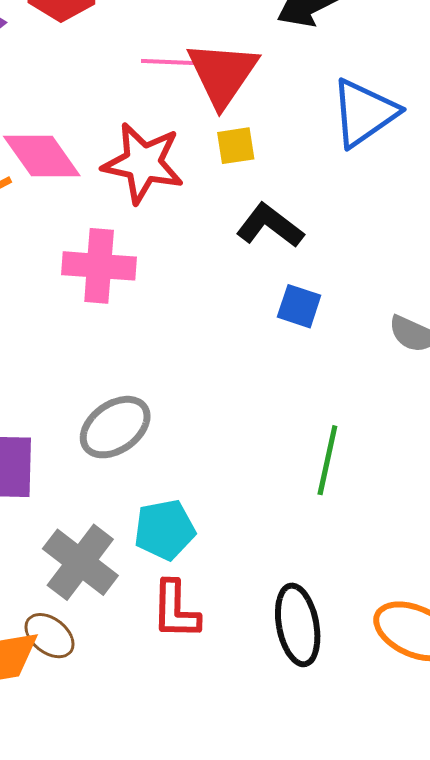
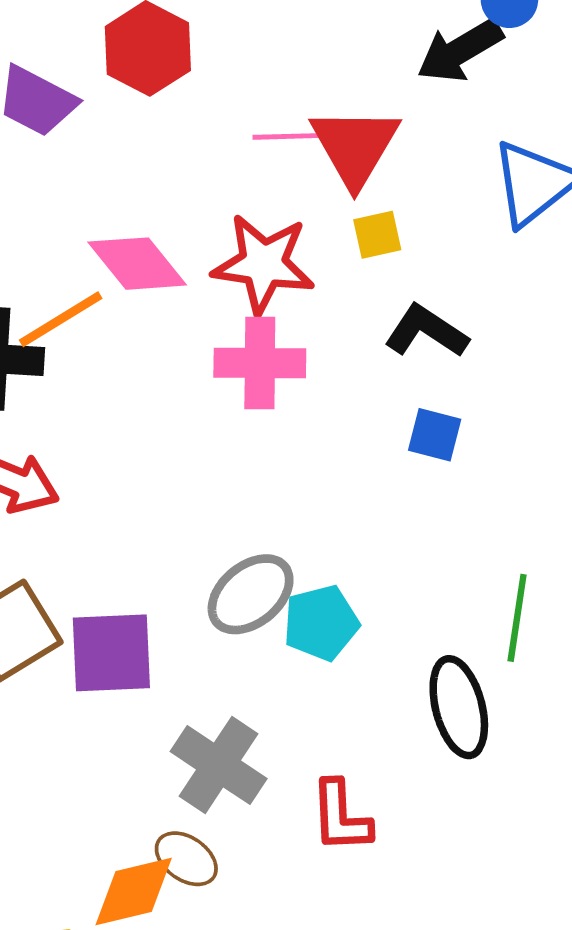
pink cross: (99, 266) -> (260, 363), moved
blue square: (299, 306) -> (435, 435), moved
cyan pentagon: (165, 530) -> (321, 623), moved
black ellipse: (298, 625) -> (459, 707), moved

